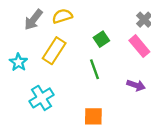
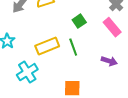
yellow rectangle: (54, 51) -> (47, 46), moved, turned 35

